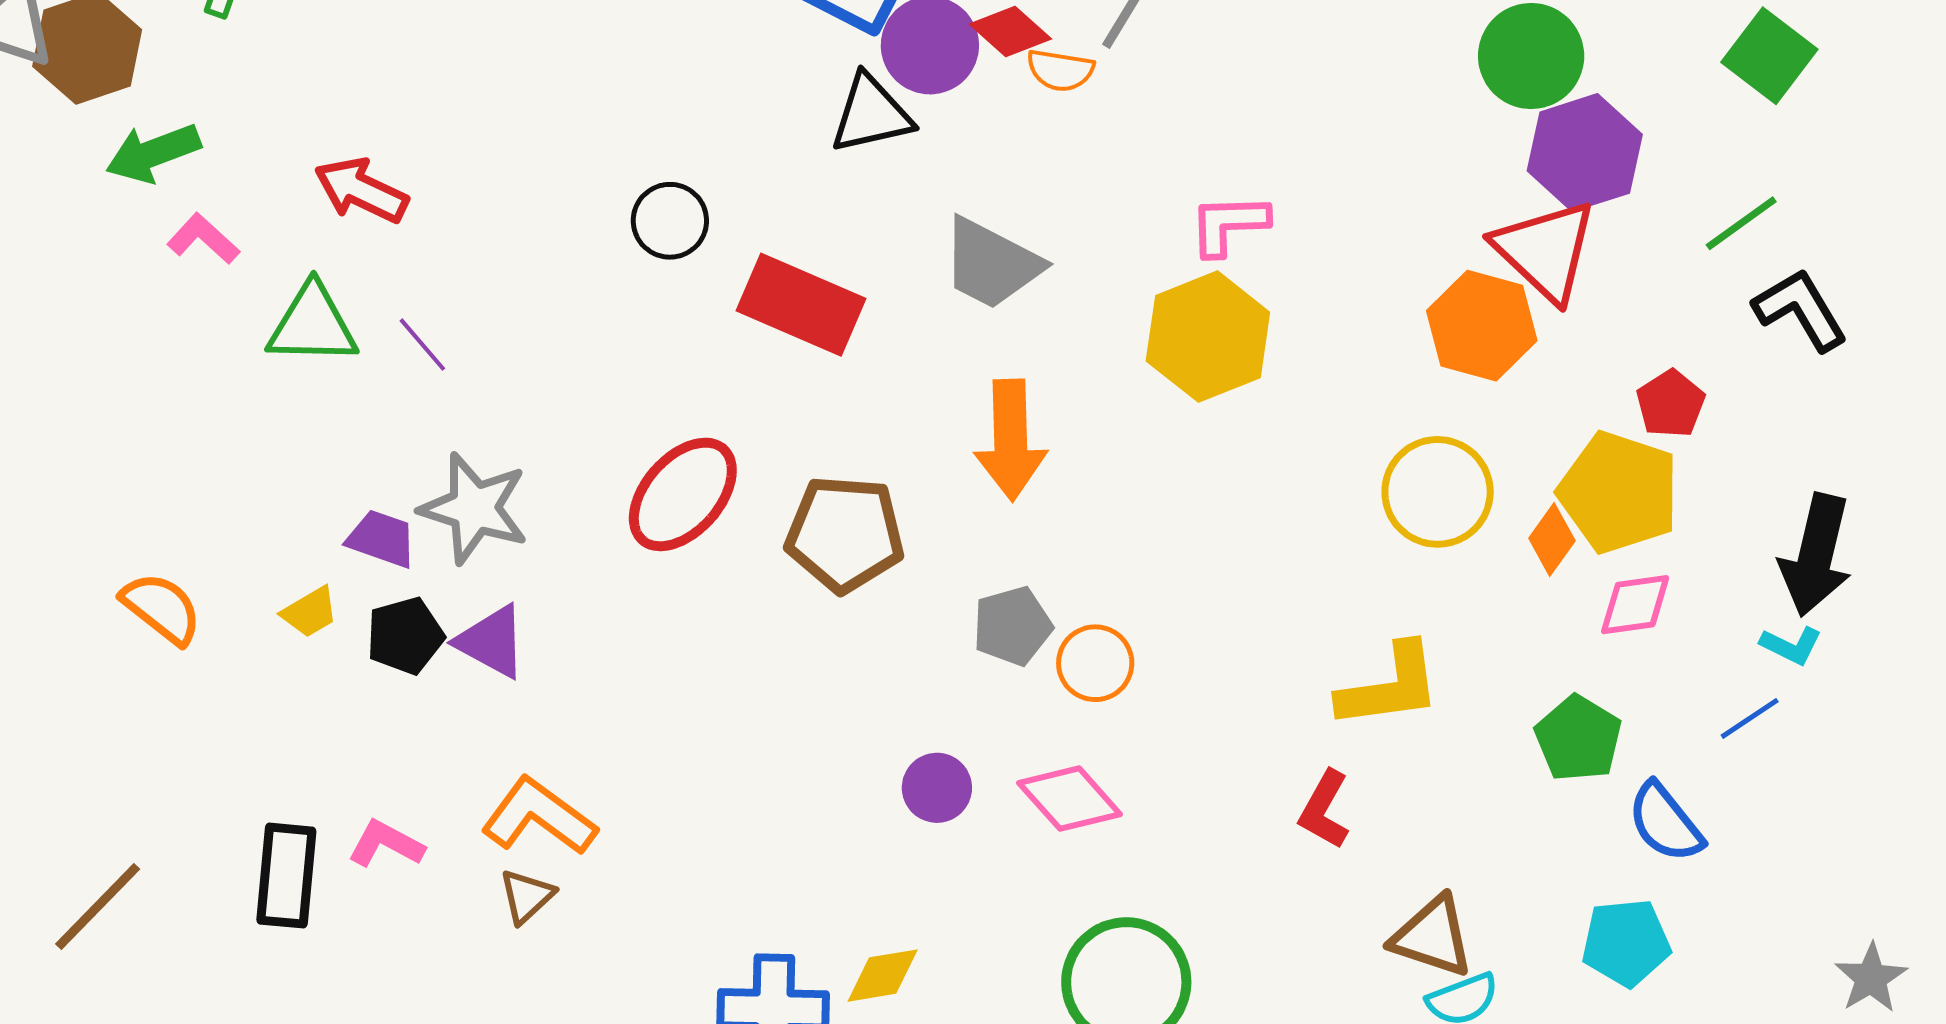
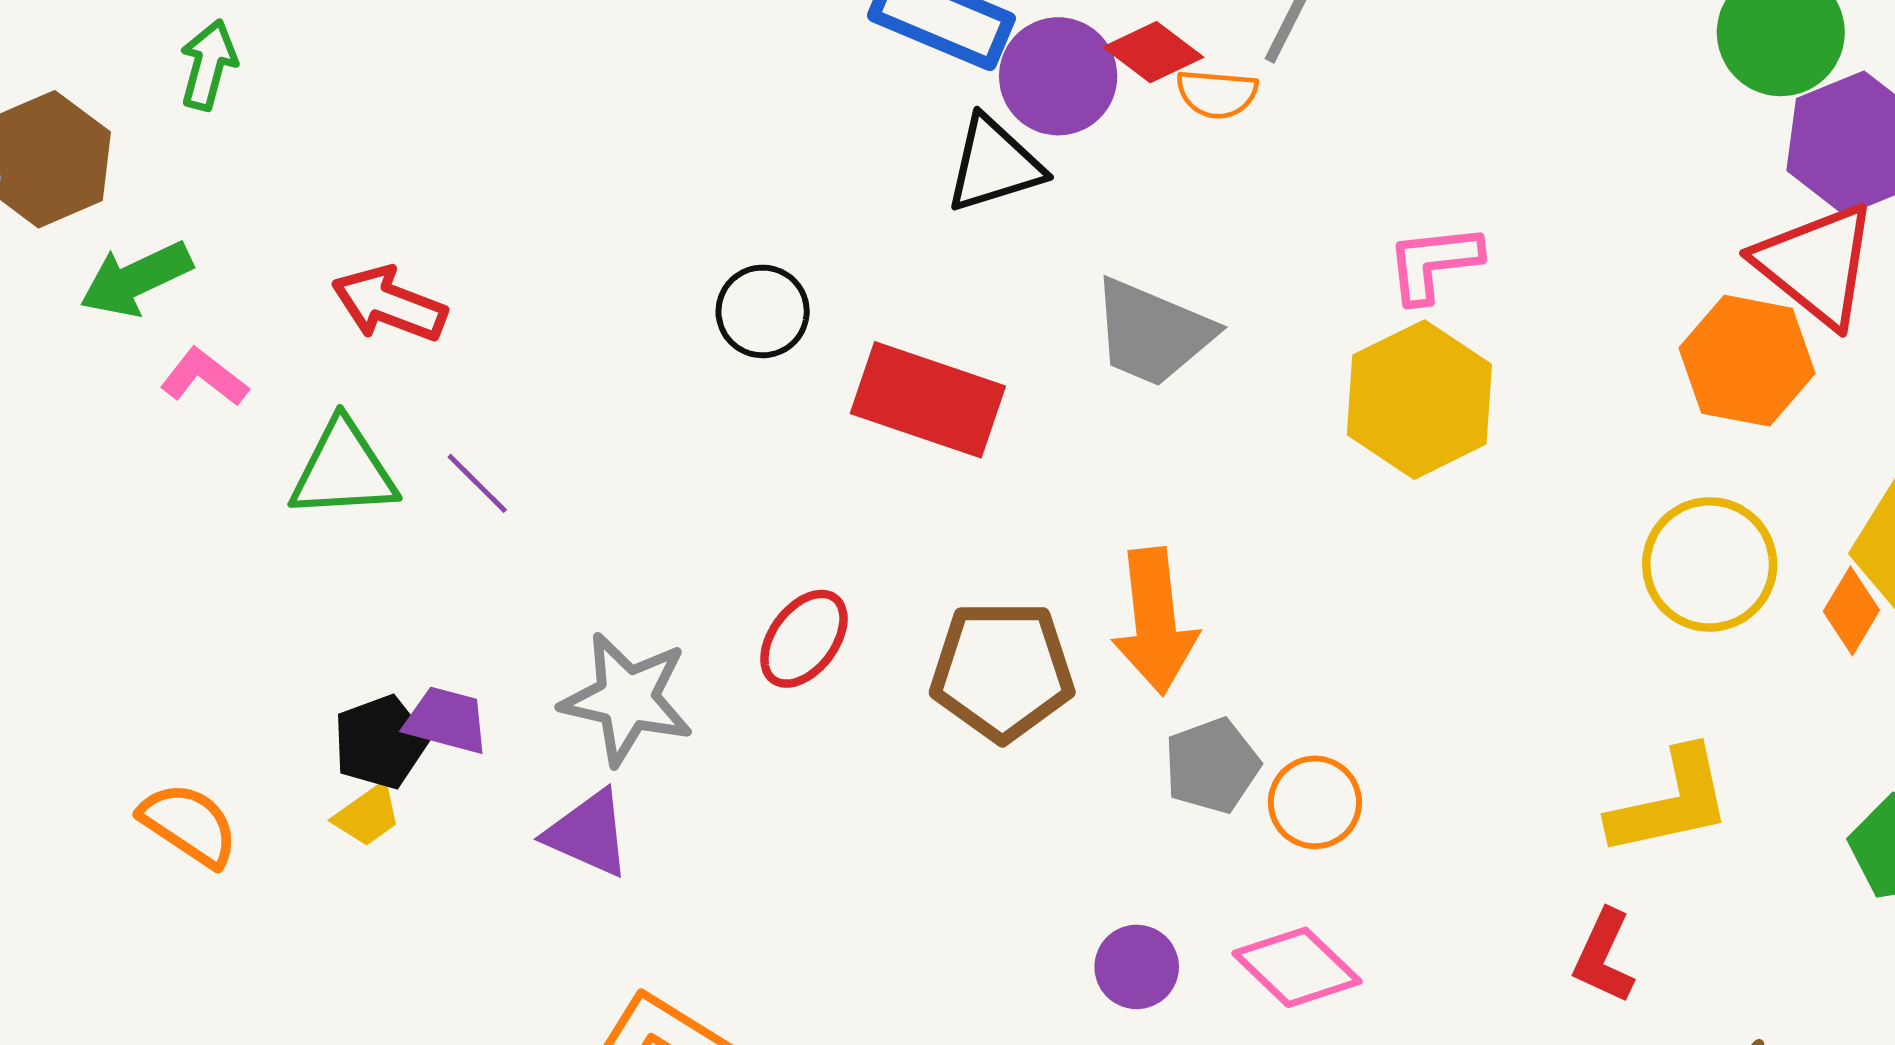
orange arrow: (1011, 440) -> (1155, 621), moved
red ellipse: (683, 494) -> (804, 639), size x0.7
gray star: (474, 508) -> (627, 699), moved
black pentagon: (405, 636) -> (380, 742), moved

